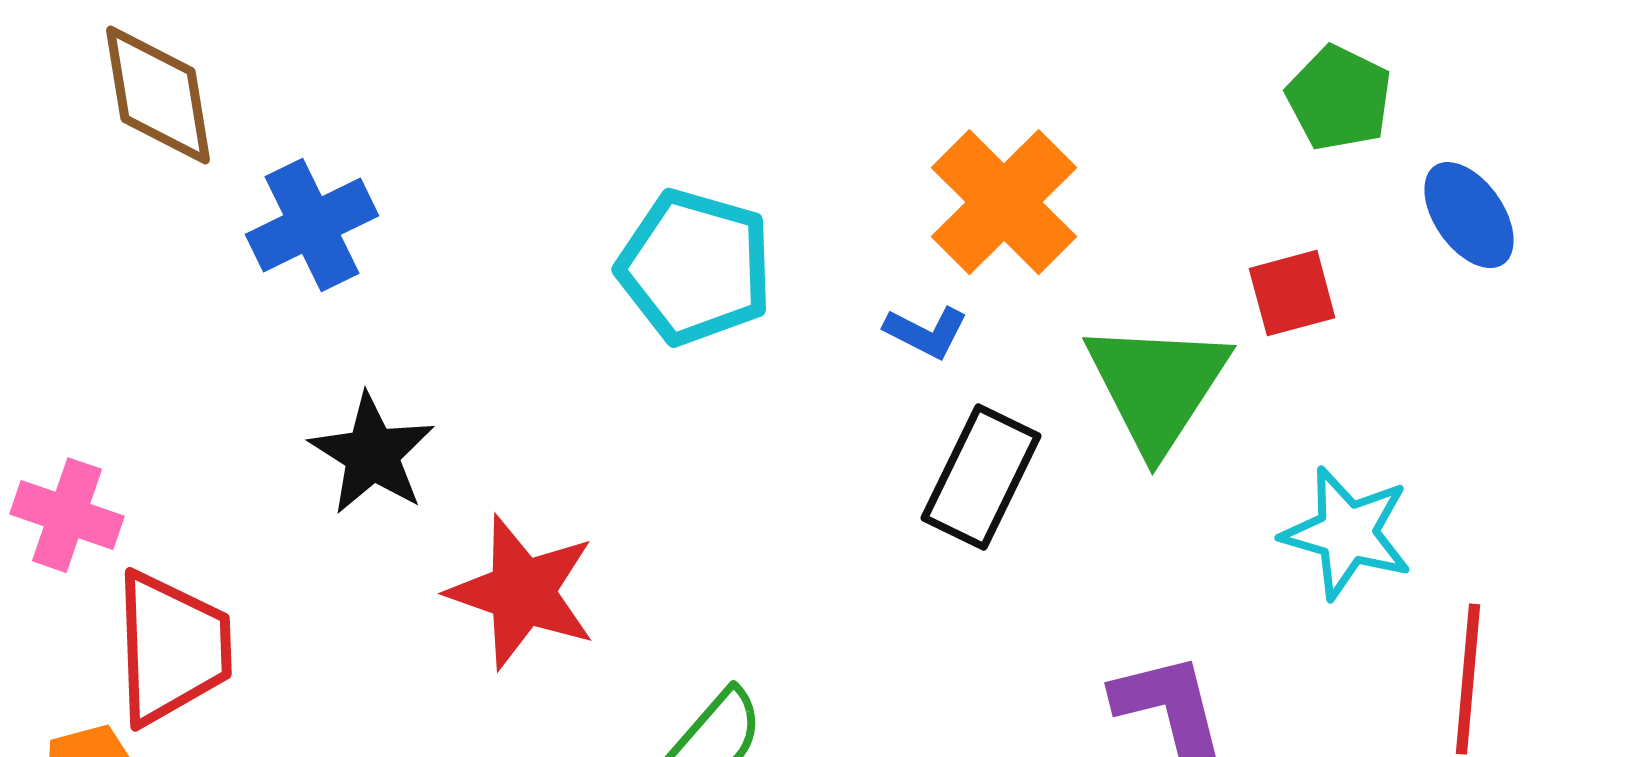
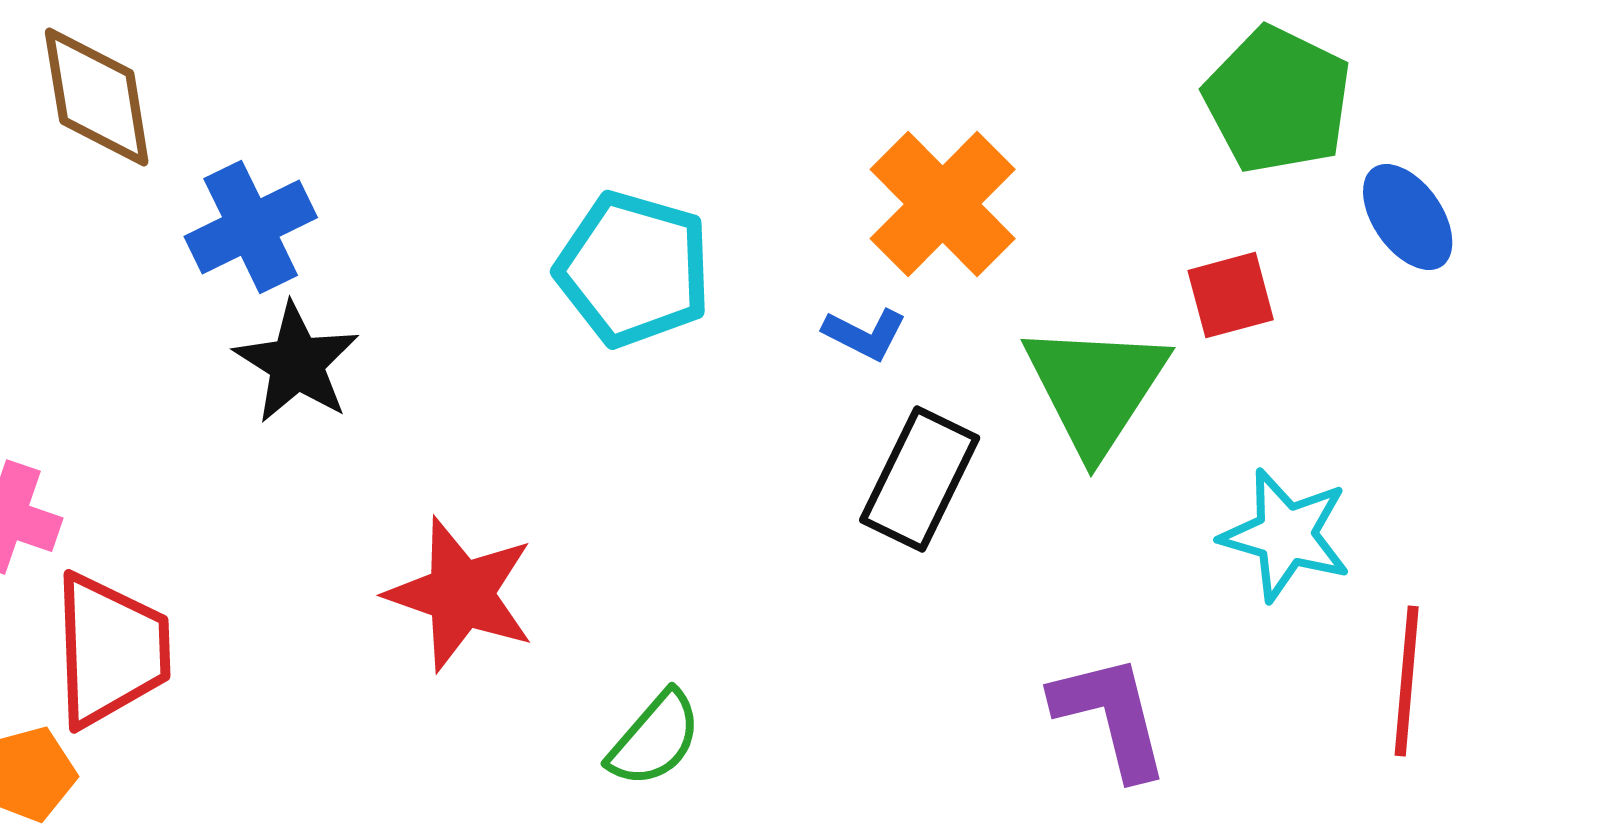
green pentagon: (1339, 98) -> (1278, 100), size x1.4
black star: (372, 454) -> (297, 363), moved

